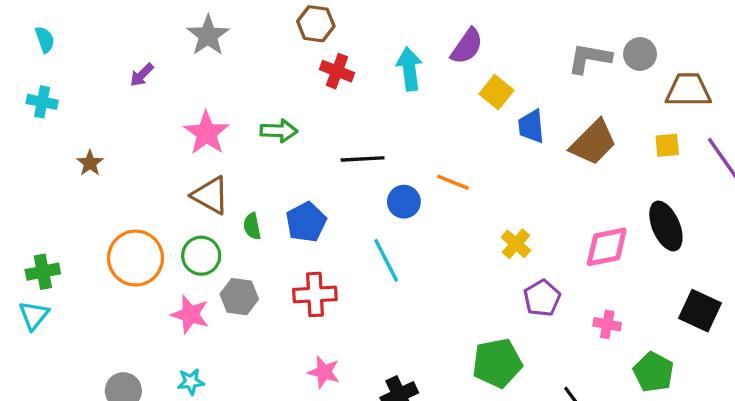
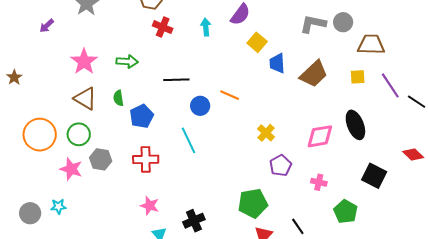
cyan arrow: (409, 69) -> (206, 27), size x0.7
green semicircle: (252, 226) -> (118, 98), moved
cyan star: (191, 382) -> (58, 206), moved

